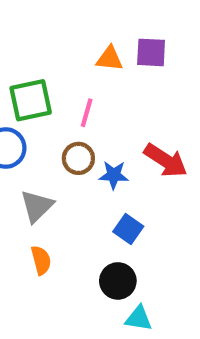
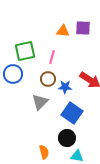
gray triangle: (37, 206) -> (40, 102), moved
blue square: (128, 229) -> (72, 113), size x1.5
orange semicircle: (41, 260) -> (44, 152), moved

